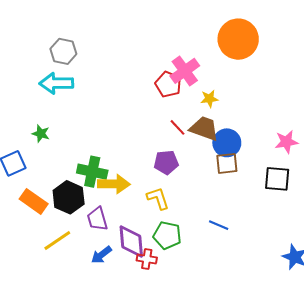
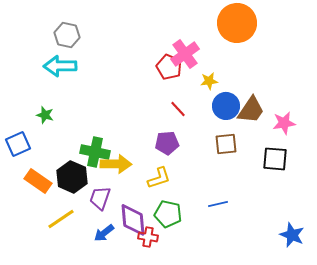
brown trapezoid: (204, 128) -> (251, 110), moved, turned 104
blue circle: (227, 143) -> (226, 106), moved
yellow L-shape: (158, 198) -> (159, 178), turned 90
purple trapezoid: (97, 219) -> (100, 198), turned 35
blue line: (219, 225) -> (218, 204), turned -36

